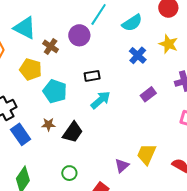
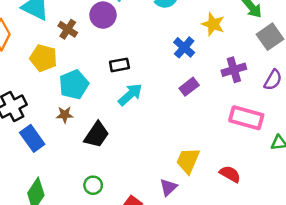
blue cross: (138, 55) -> (184, 47), moved
cyan pentagon: (55, 91) -> (74, 85), turned 30
brown star: (48, 124) -> (65, 115), moved
purple triangle: (122, 166) -> (168, 187), moved

